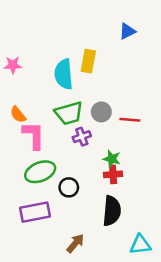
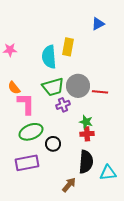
gray circle: (101, 112) -> (78, 86), size x1.5
brown arrow: (75, 243) -> (69, 185), moved
cyan triangle: (140, 245) -> (108, 173), moved

